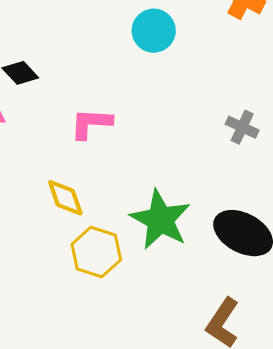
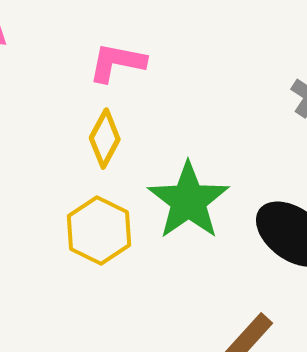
yellow diamond: (65, 198) -> (105, 139), moved, turned 39

